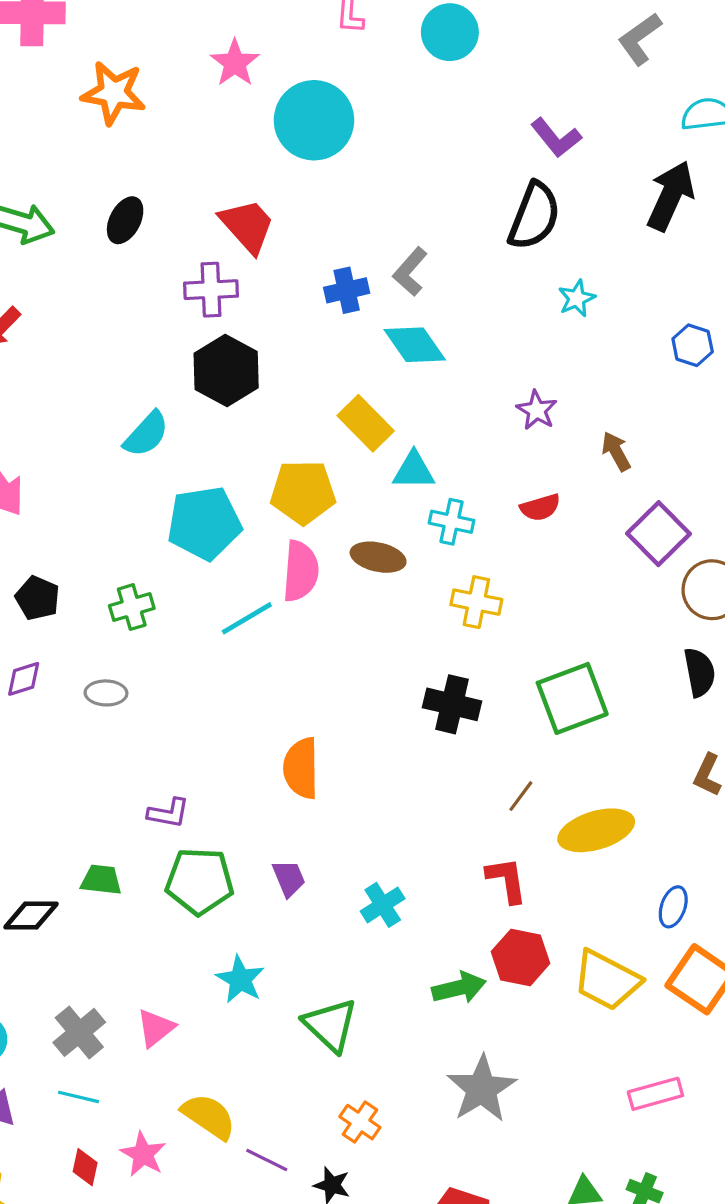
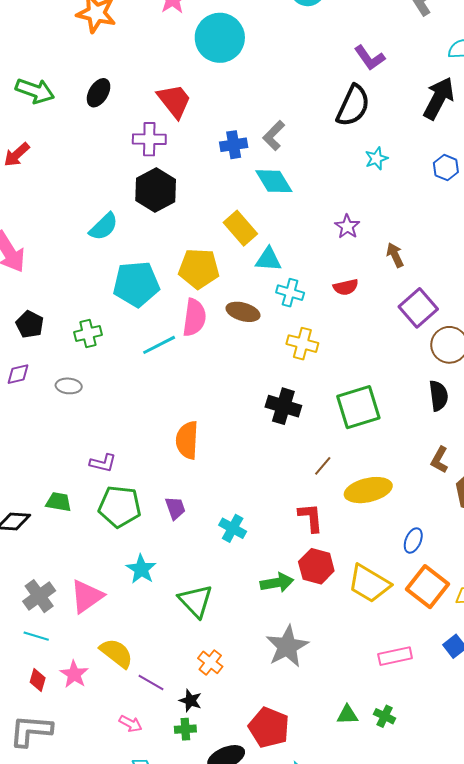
blue hexagon: (693, 345) -> (446, 168), moved
cyan cross: (383, 905) -> (233, 528), turned -32
pink triangle: (156, 1028) -> (87, 596), size x1.4

